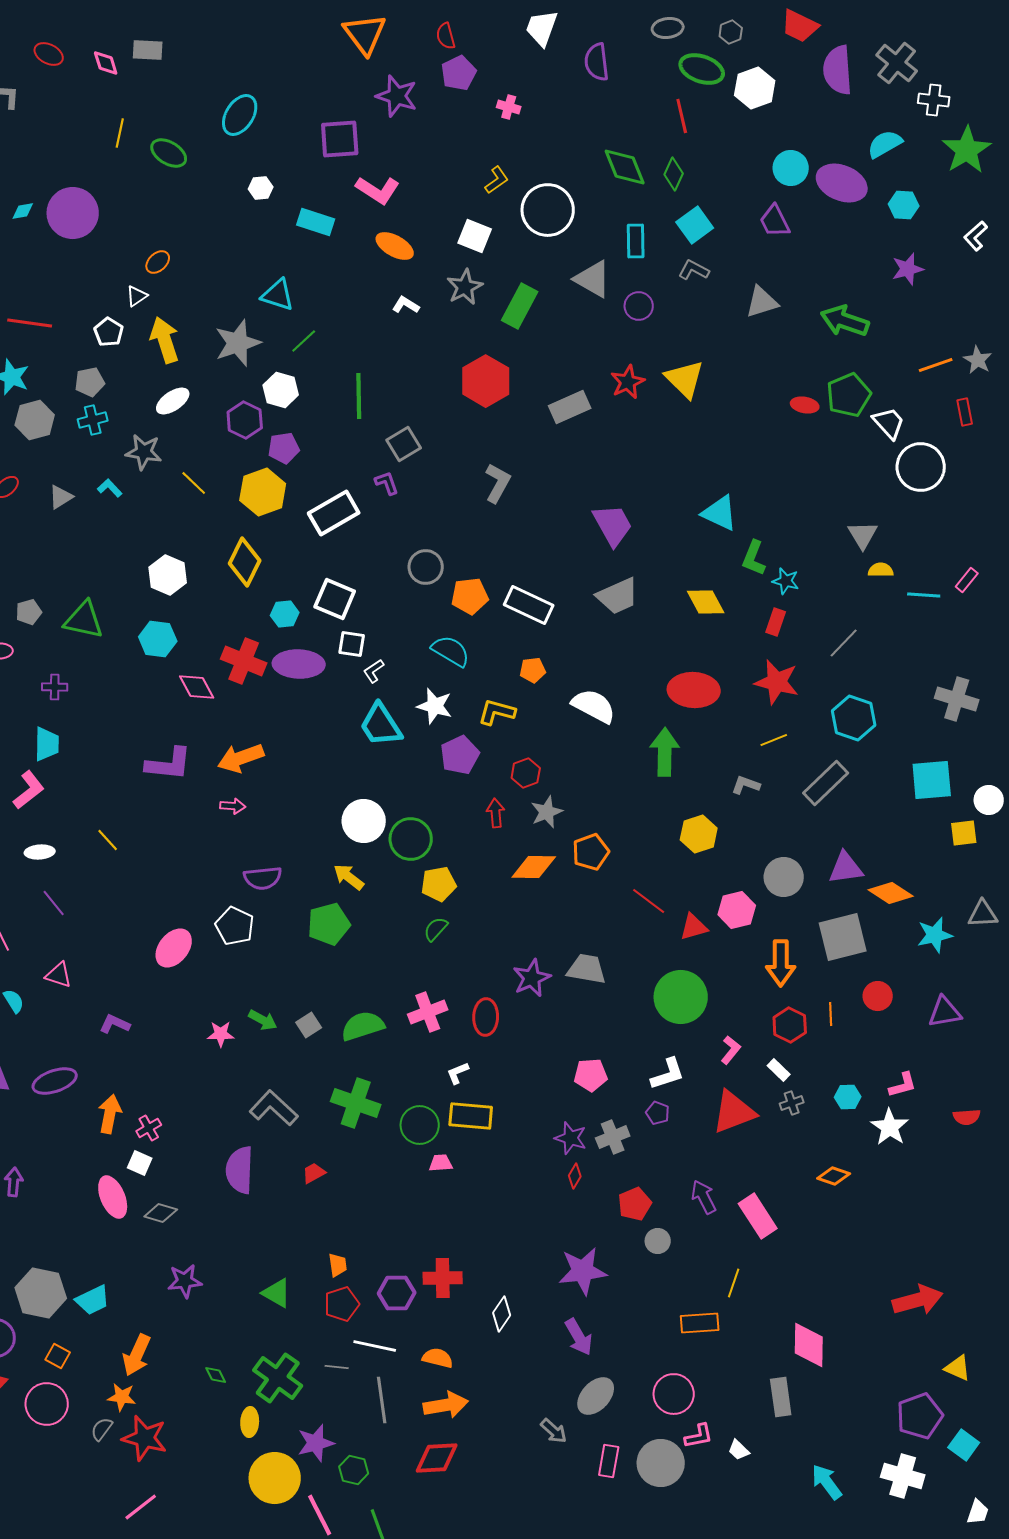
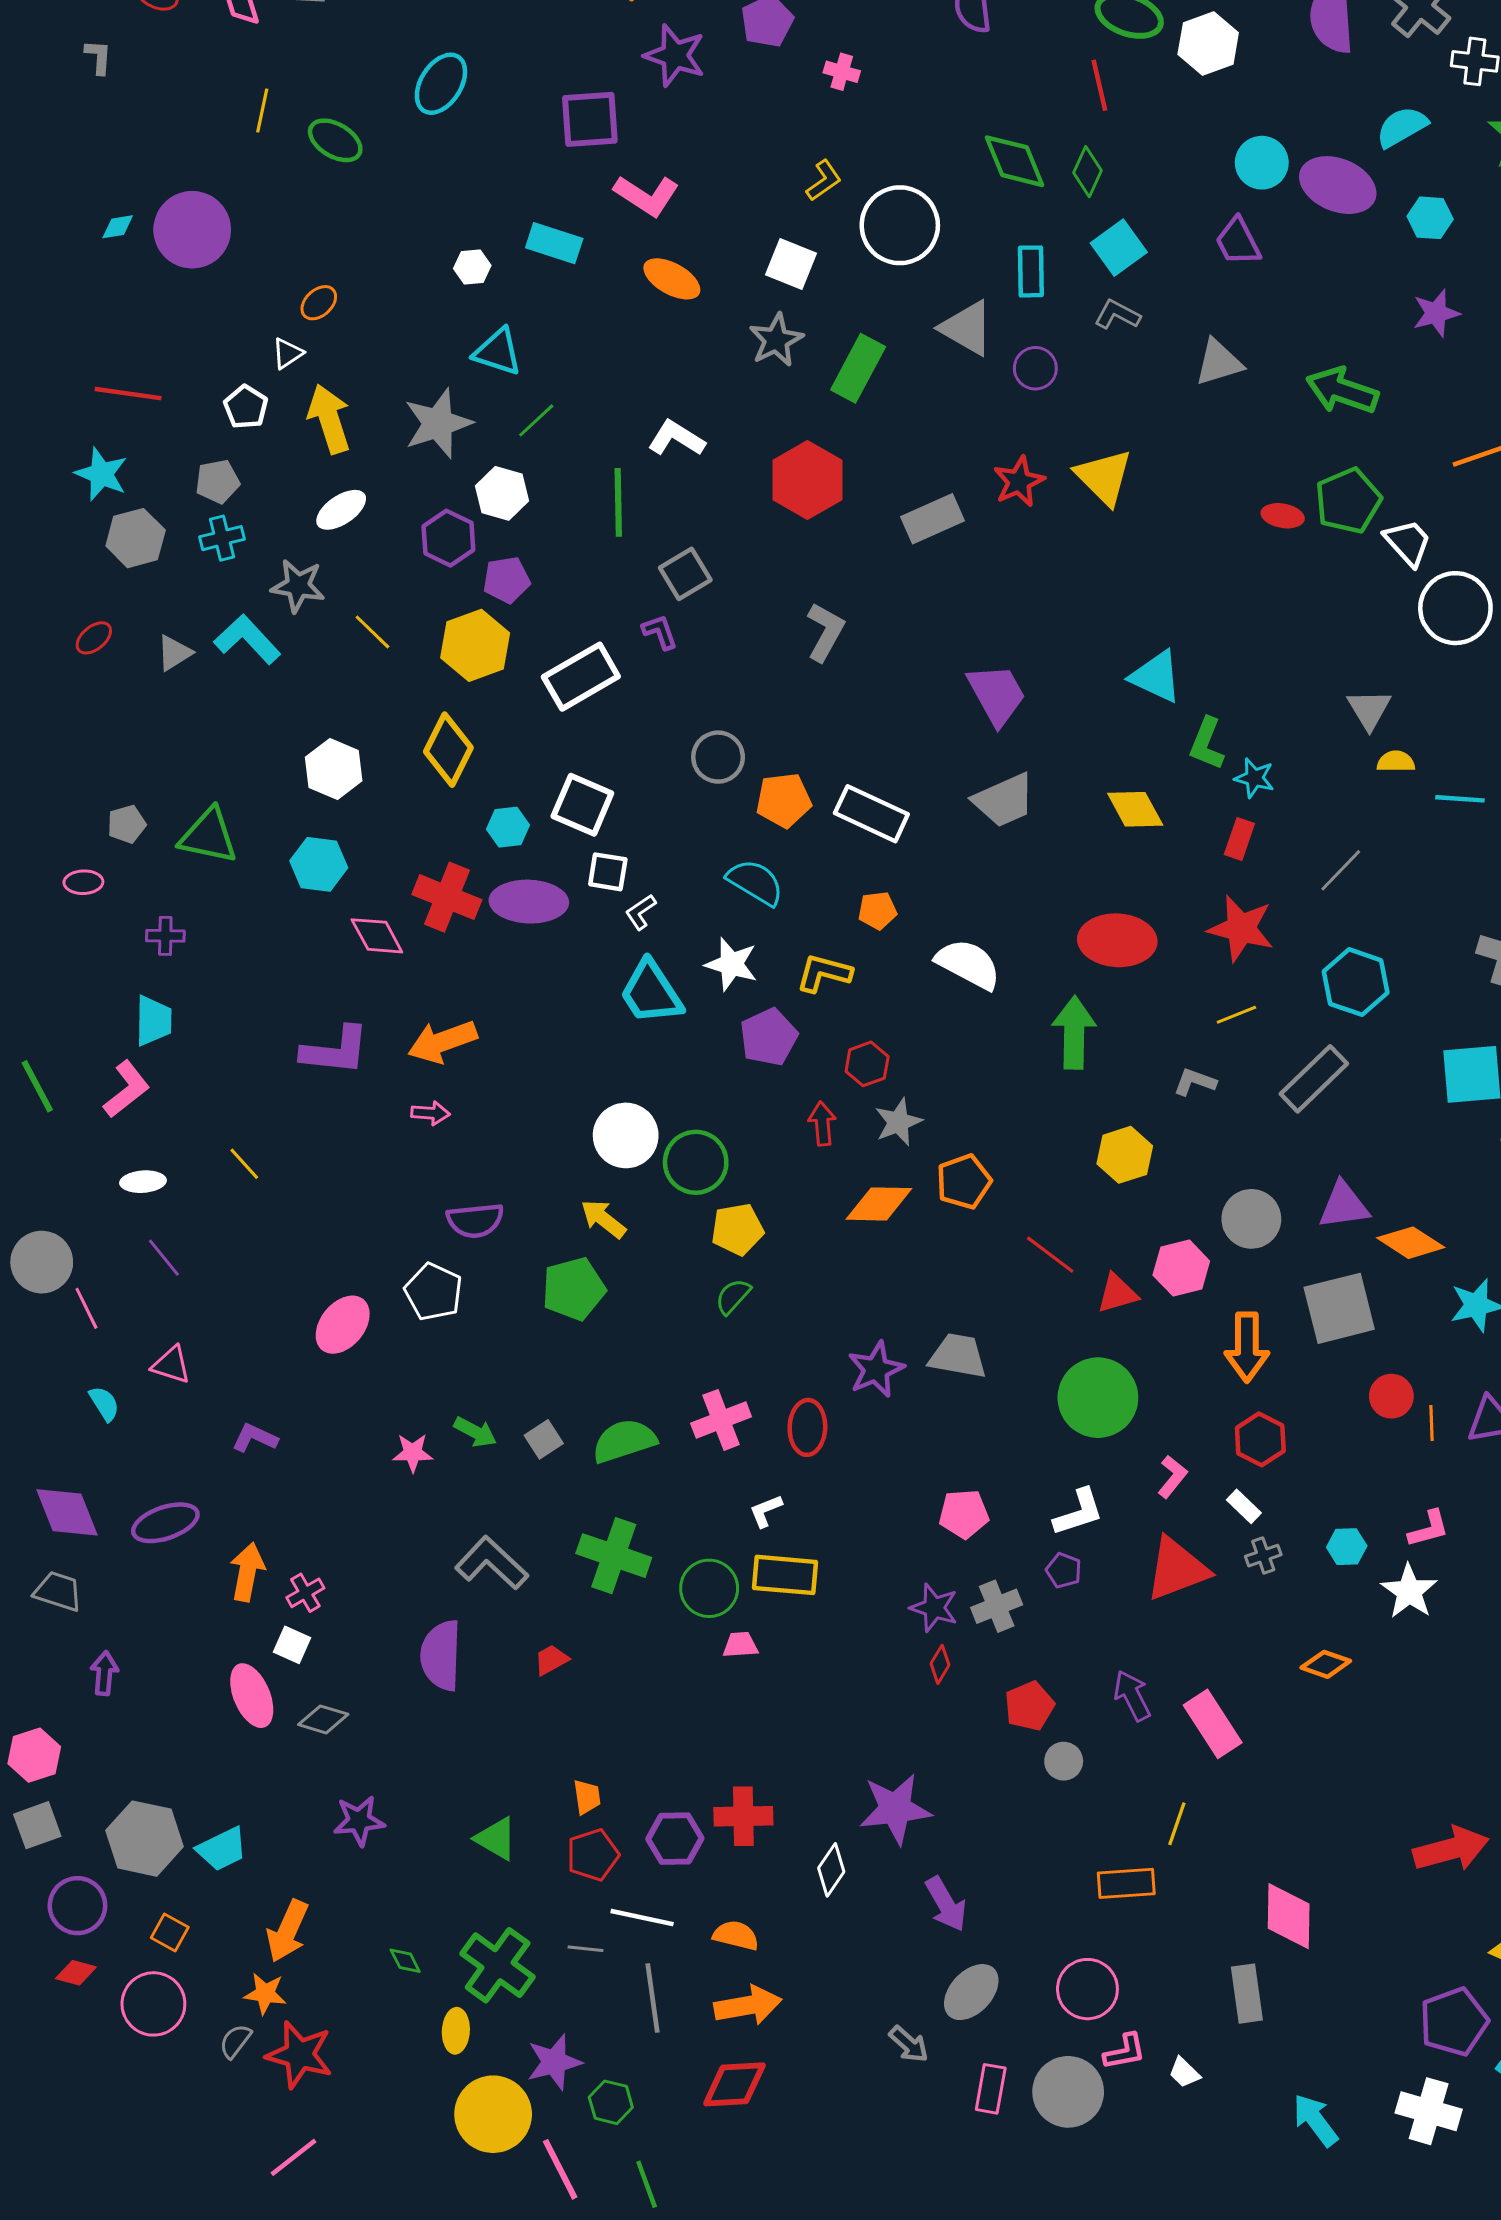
white hexagon: (261, 188) -> (472, 267), moved
white L-shape: (406, 305) -> (676, 438), moved, size x1.4
cyan L-shape: (110, 488) -> (247, 639), size x1.8
orange line: (831, 1014) -> (1432, 1423), moved
purple star: (583, 1271) -> (895, 1809), moved

